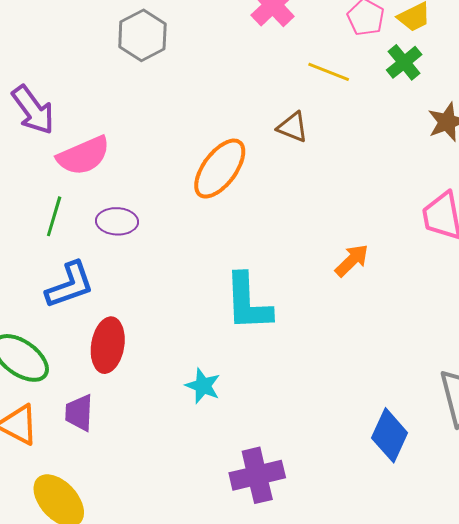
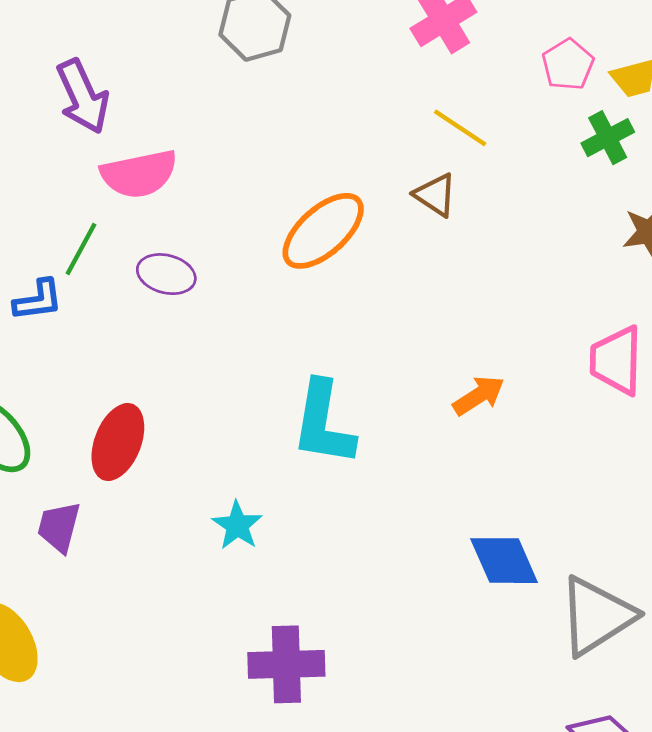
yellow line: (329, 72) -> (460, 128), moved
blue L-shape: (70, 285) -> (38, 300), moved, size x0.7
blue diamond: (390, 435) -> (504, 561), moved, turned -60

